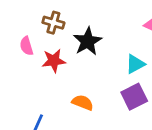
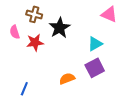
orange semicircle: (83, 103) -> (67, 79), moved, turned -42

